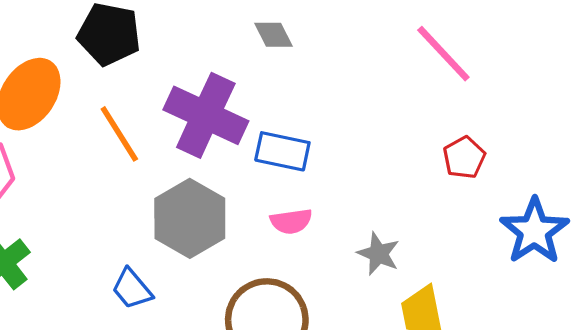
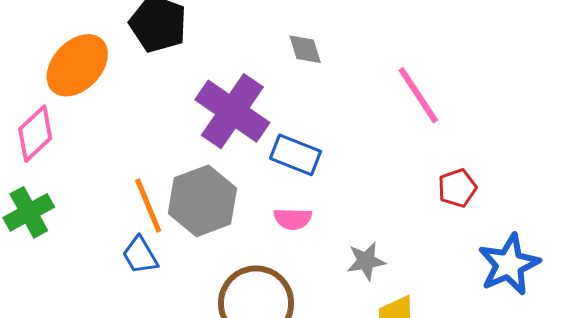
pink line: (443, 54) -> (418, 95), moved
orange line: (119, 134) -> (148, 206), moved
gray star: (378, 254) -> (366, 261), turned 30

